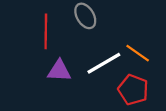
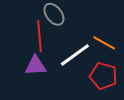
red line: (46, 31) -> (39, 36), moved

